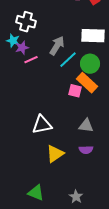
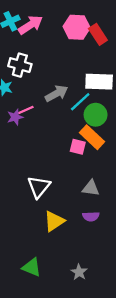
gray arrow: (57, 46) -> (57, 93), turned 30
purple star: (22, 48) -> (15, 117), moved
cyan line: (68, 60) -> (80, 102), moved
white triangle: (42, 125) -> (39, 187), turned -40

